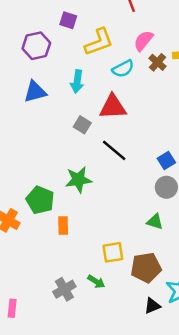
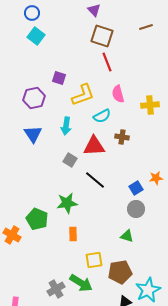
pink semicircle: (143, 41) -> (118, 94), turned -54
brown cross: (157, 62) -> (122, 137), moved, turned -32
blue triangle: (35, 92) -> (33, 134), turned -48
orange rectangle: (63, 226) -> (73, 234), moved
green arrow: (96, 282) -> (81, 283), size x1.6

